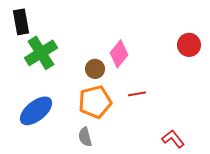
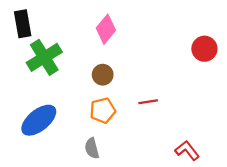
pink diamond: (119, 54) -> (106, 29), moved
orange pentagon: (95, 102) -> (103, 110), size x0.7

